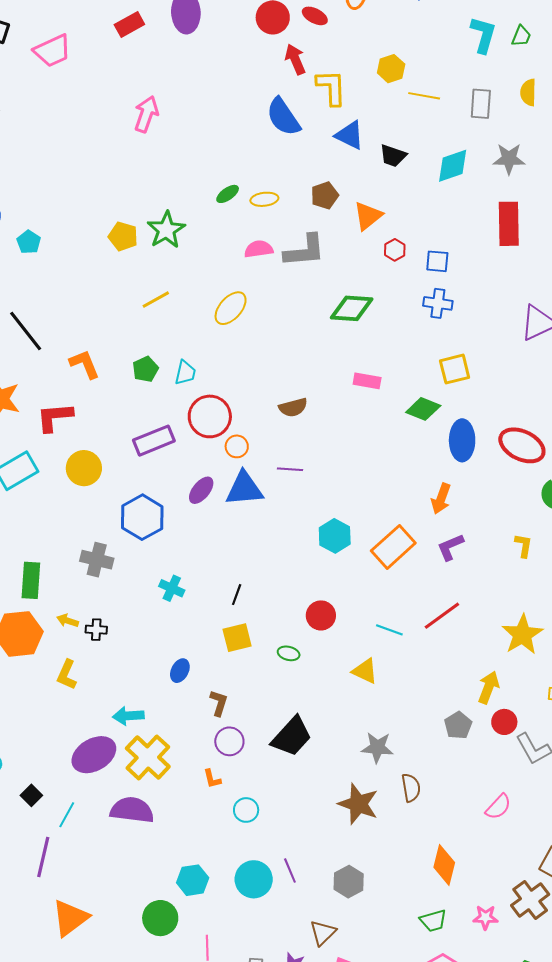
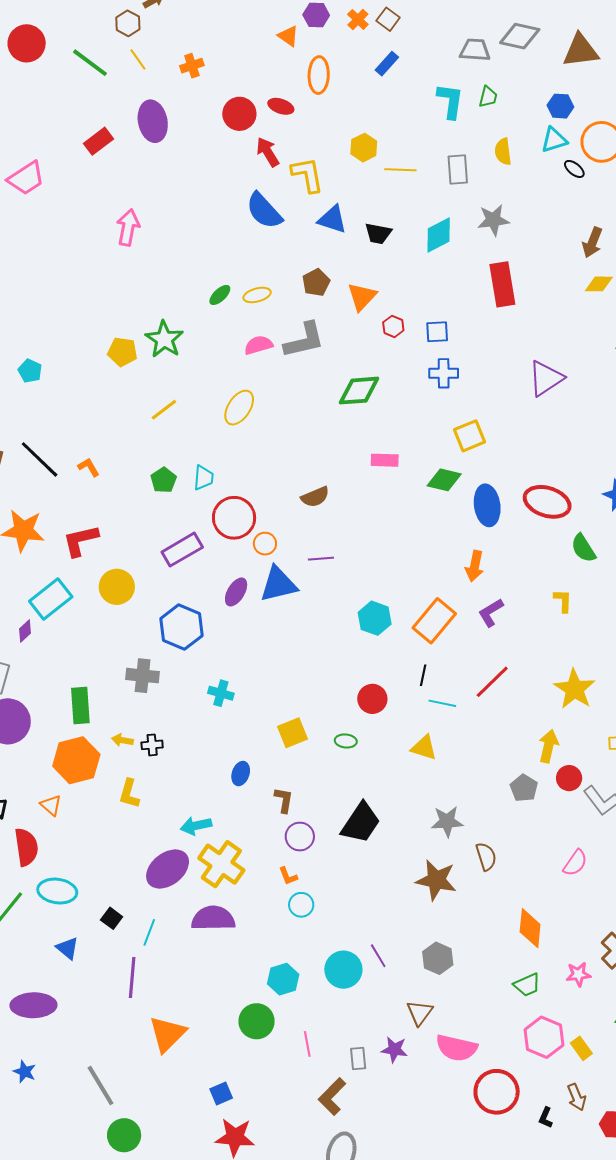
orange L-shape: (85, 364) -> (89, 467), moved, size x0.7
black line: (237, 595) -> (423, 675), moved
cyan circle: (246, 810) -> (301, 905), moved

